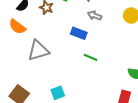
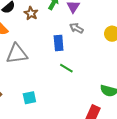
blue rectangle: (79, 33) -> (59, 43), turned 56

